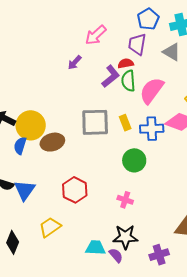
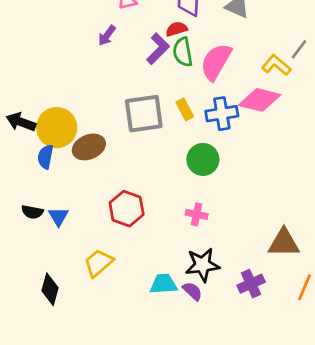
blue triangle: (25, 190) -> (58, 216), size x0.7

